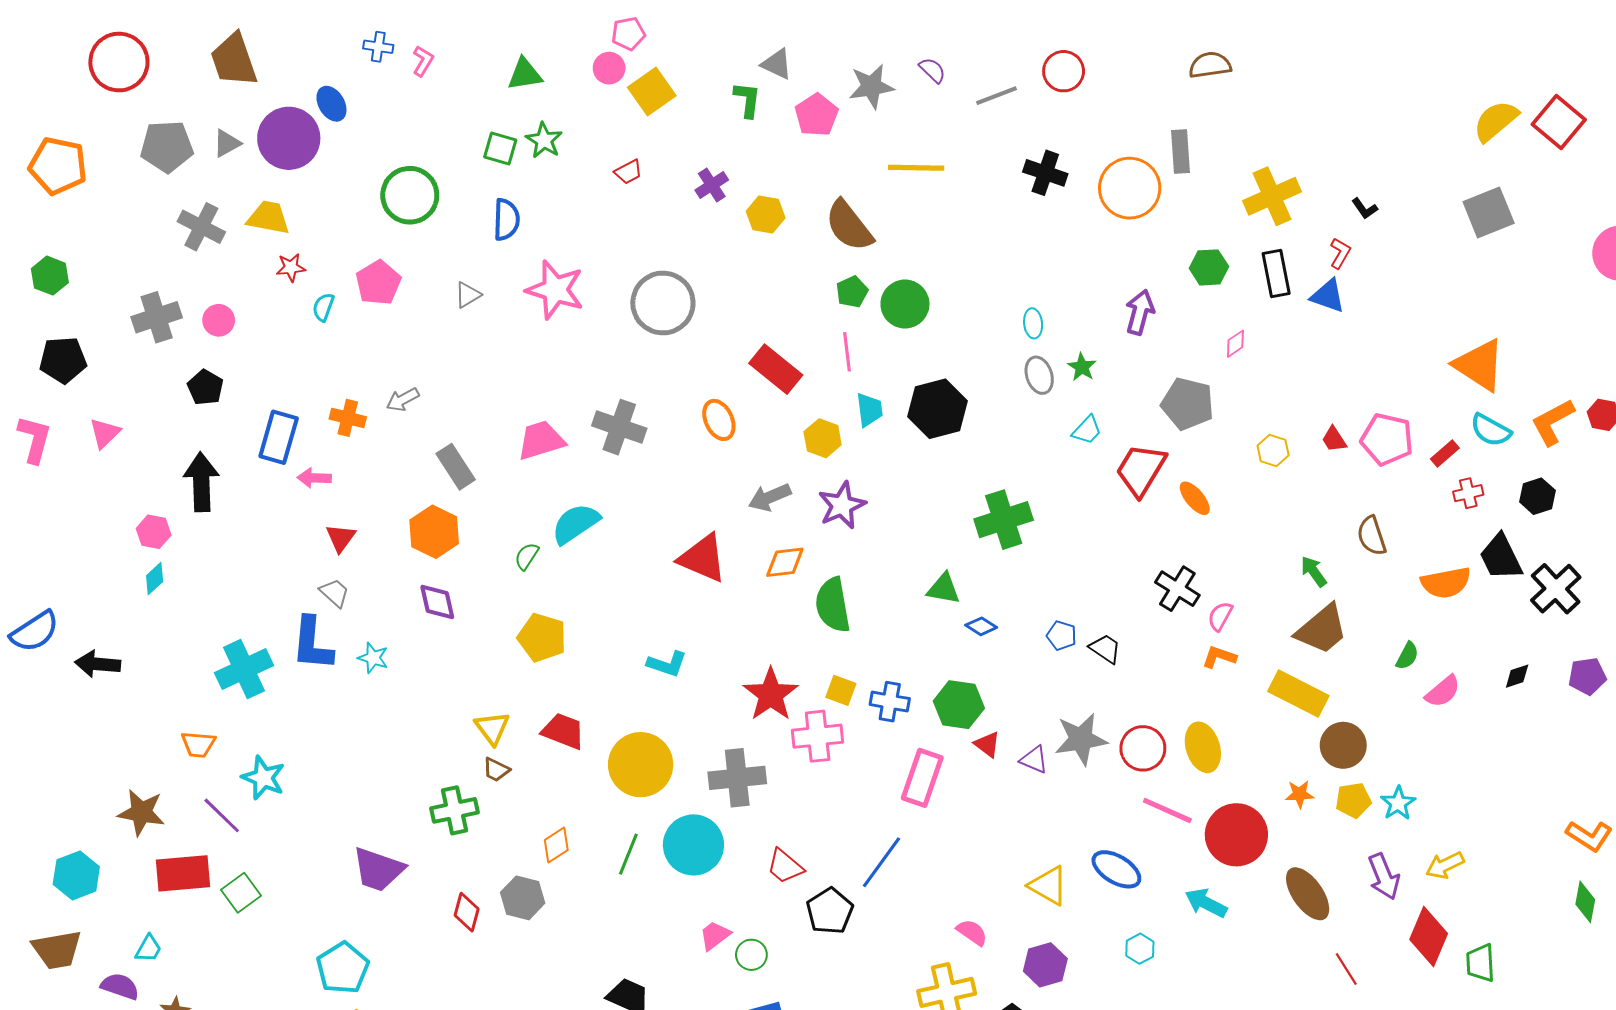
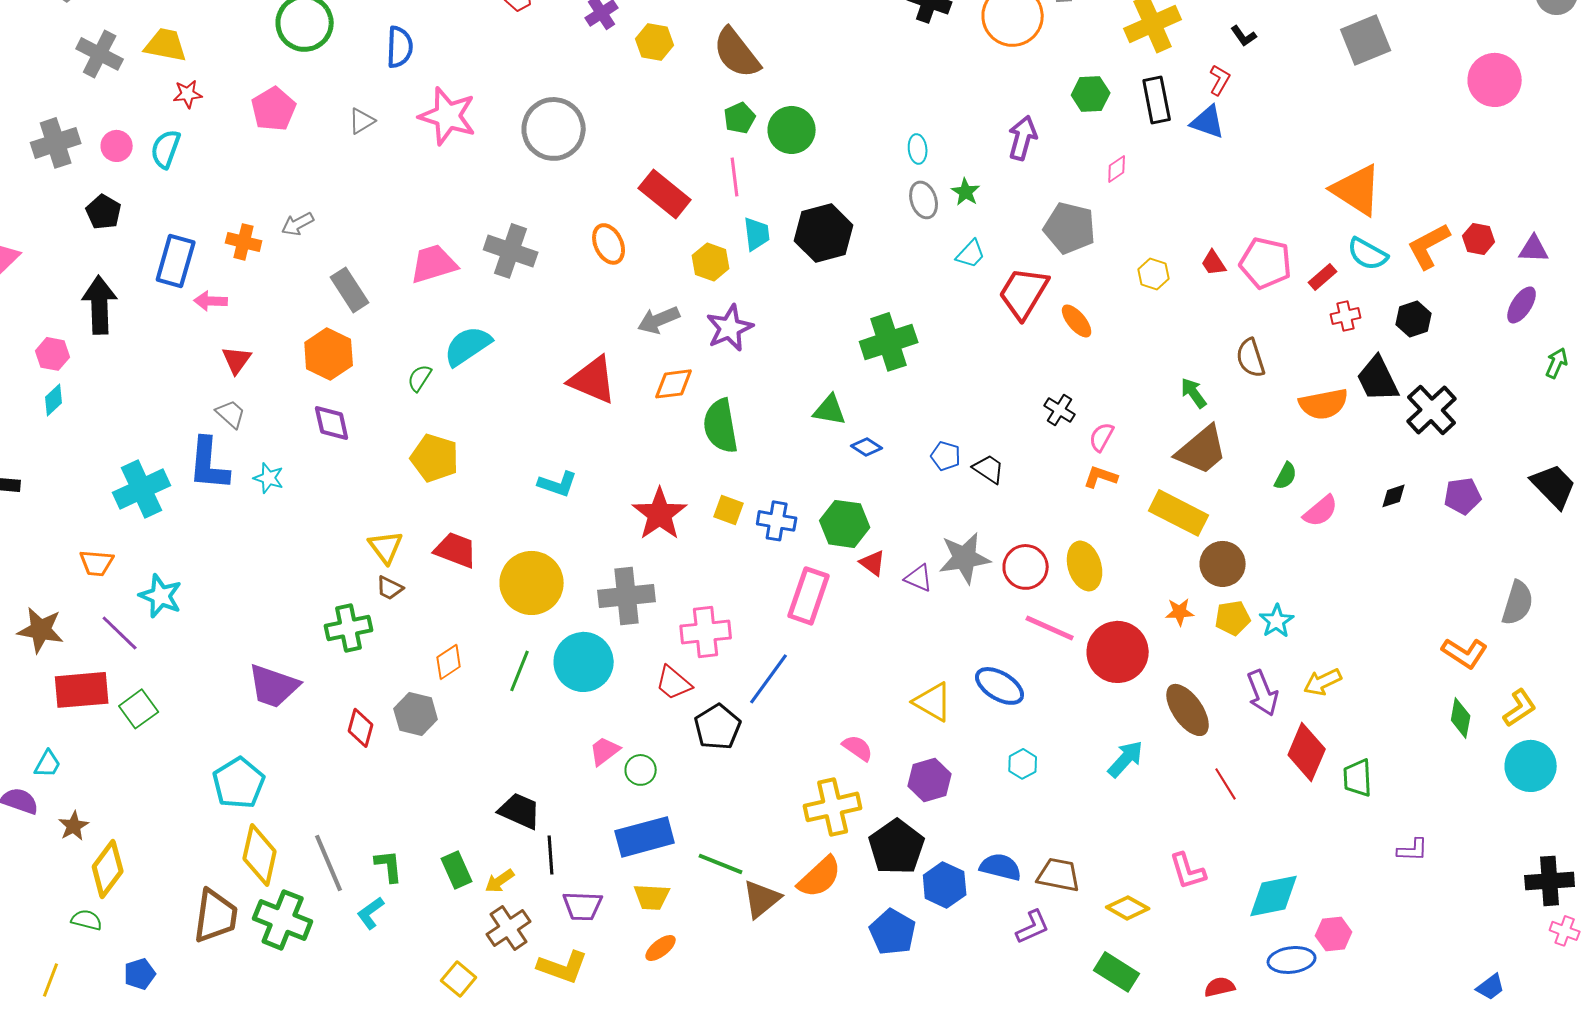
cyan semicircle: (323, 307) -> (166, 149), moved, size x1.4
black cross: (1177, 589) -> (1060, 410), size x0.7
pink cross: (818, 736) -> (706, 632), moved
cyan arrow: (1206, 903) -> (1126, 759), moved, turned 105

